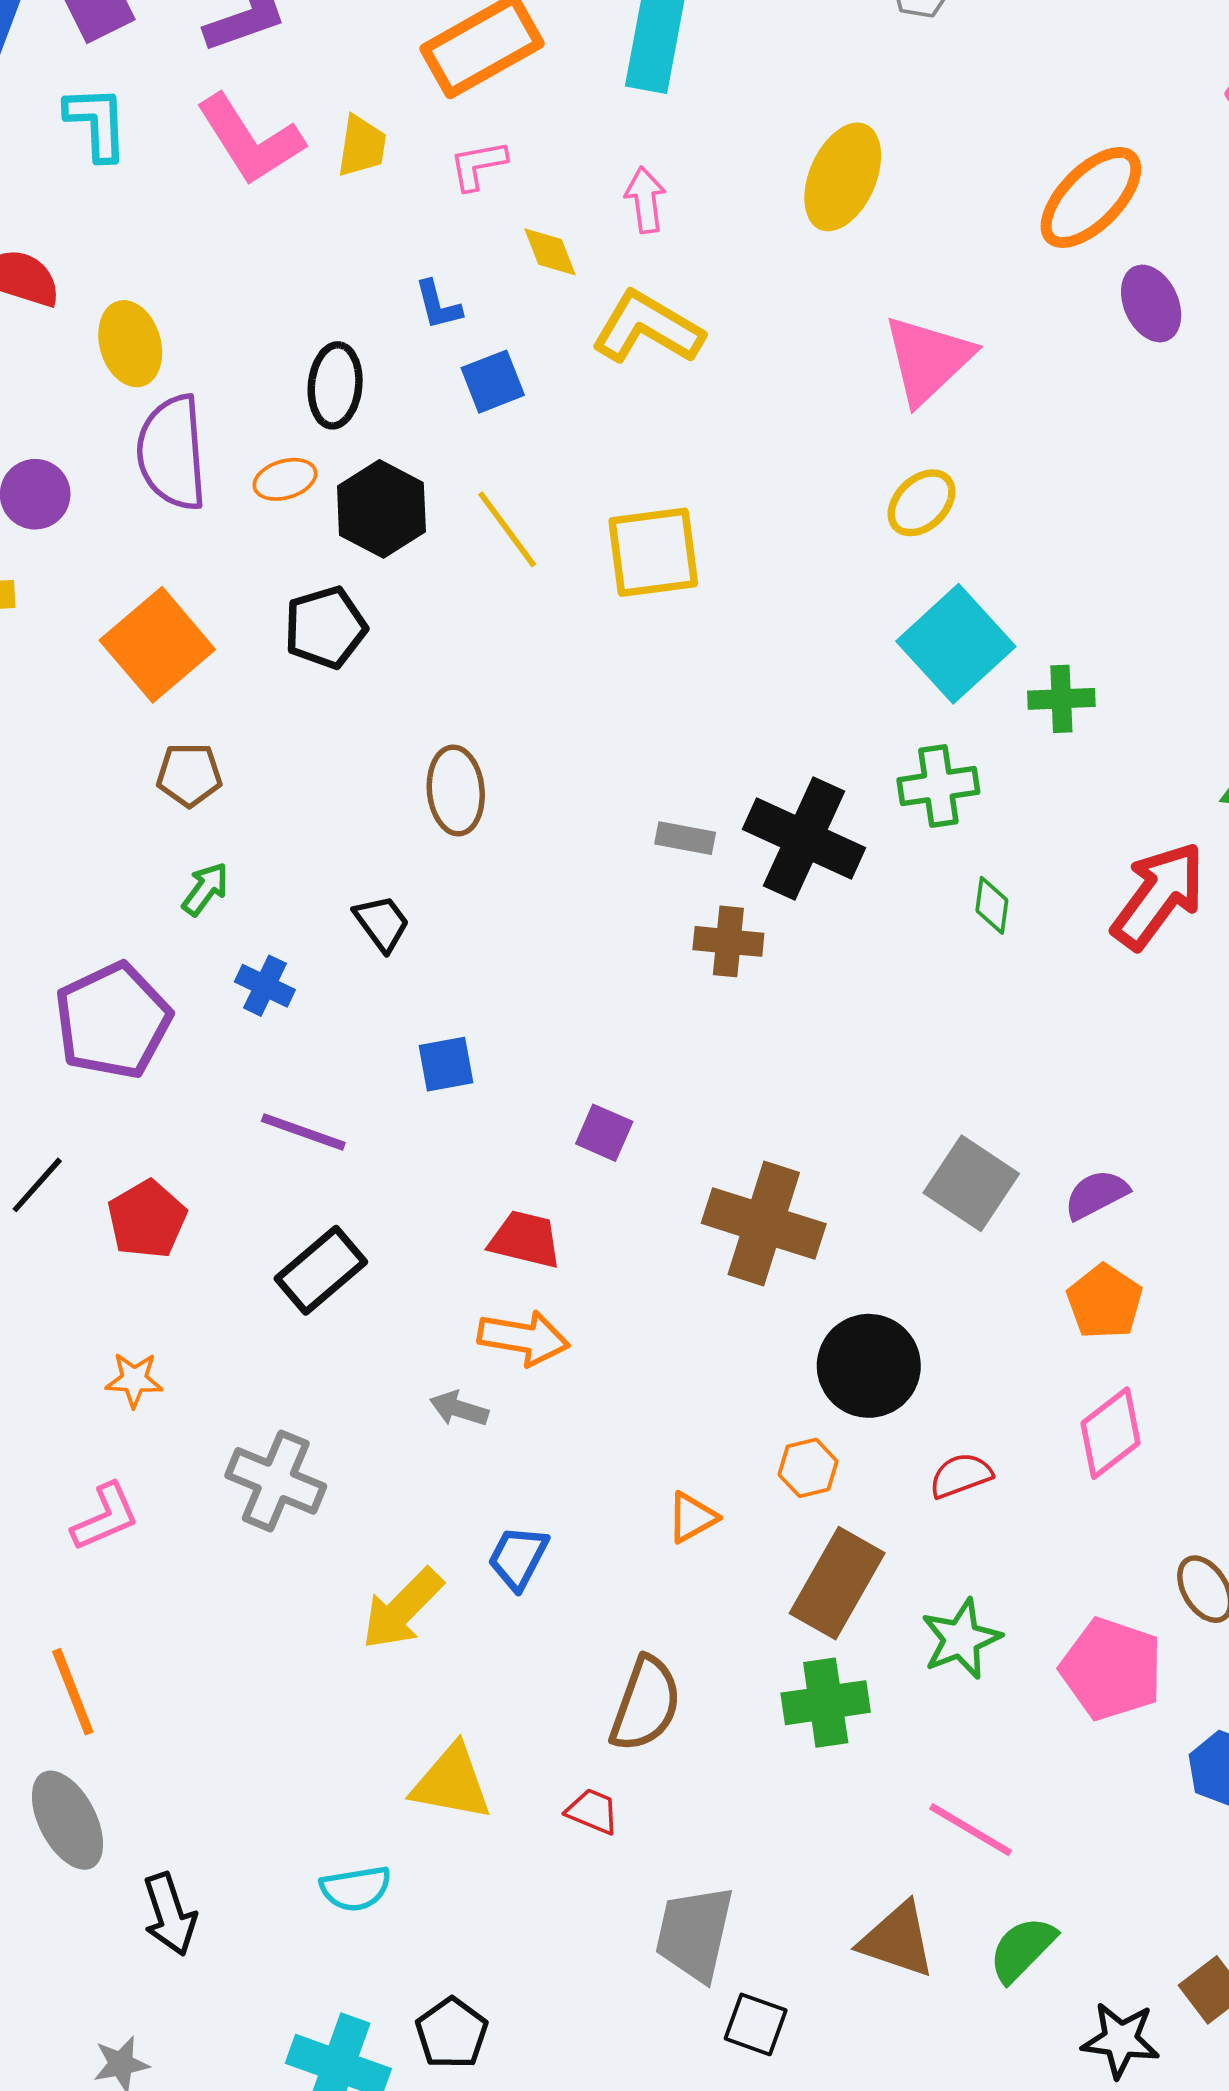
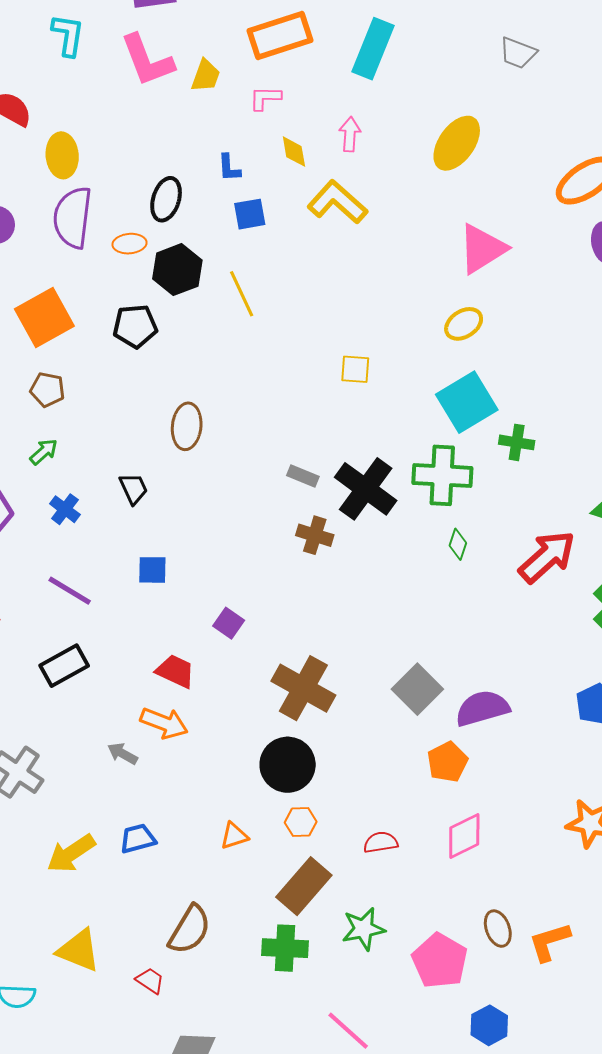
yellow square: (653, 552) -> (355, 369), moved, size x0.6
green cross: (938, 786) -> (442, 475), size x1.4
purple semicircle: (1096, 1194) -> (482, 708), size x1.5
orange pentagon: (1105, 1302) -> (447, 762), moved
black circle: (869, 1366) -> (288, 765), moved
blue trapezoid: (518, 1558) -> (138, 839), turned 36

